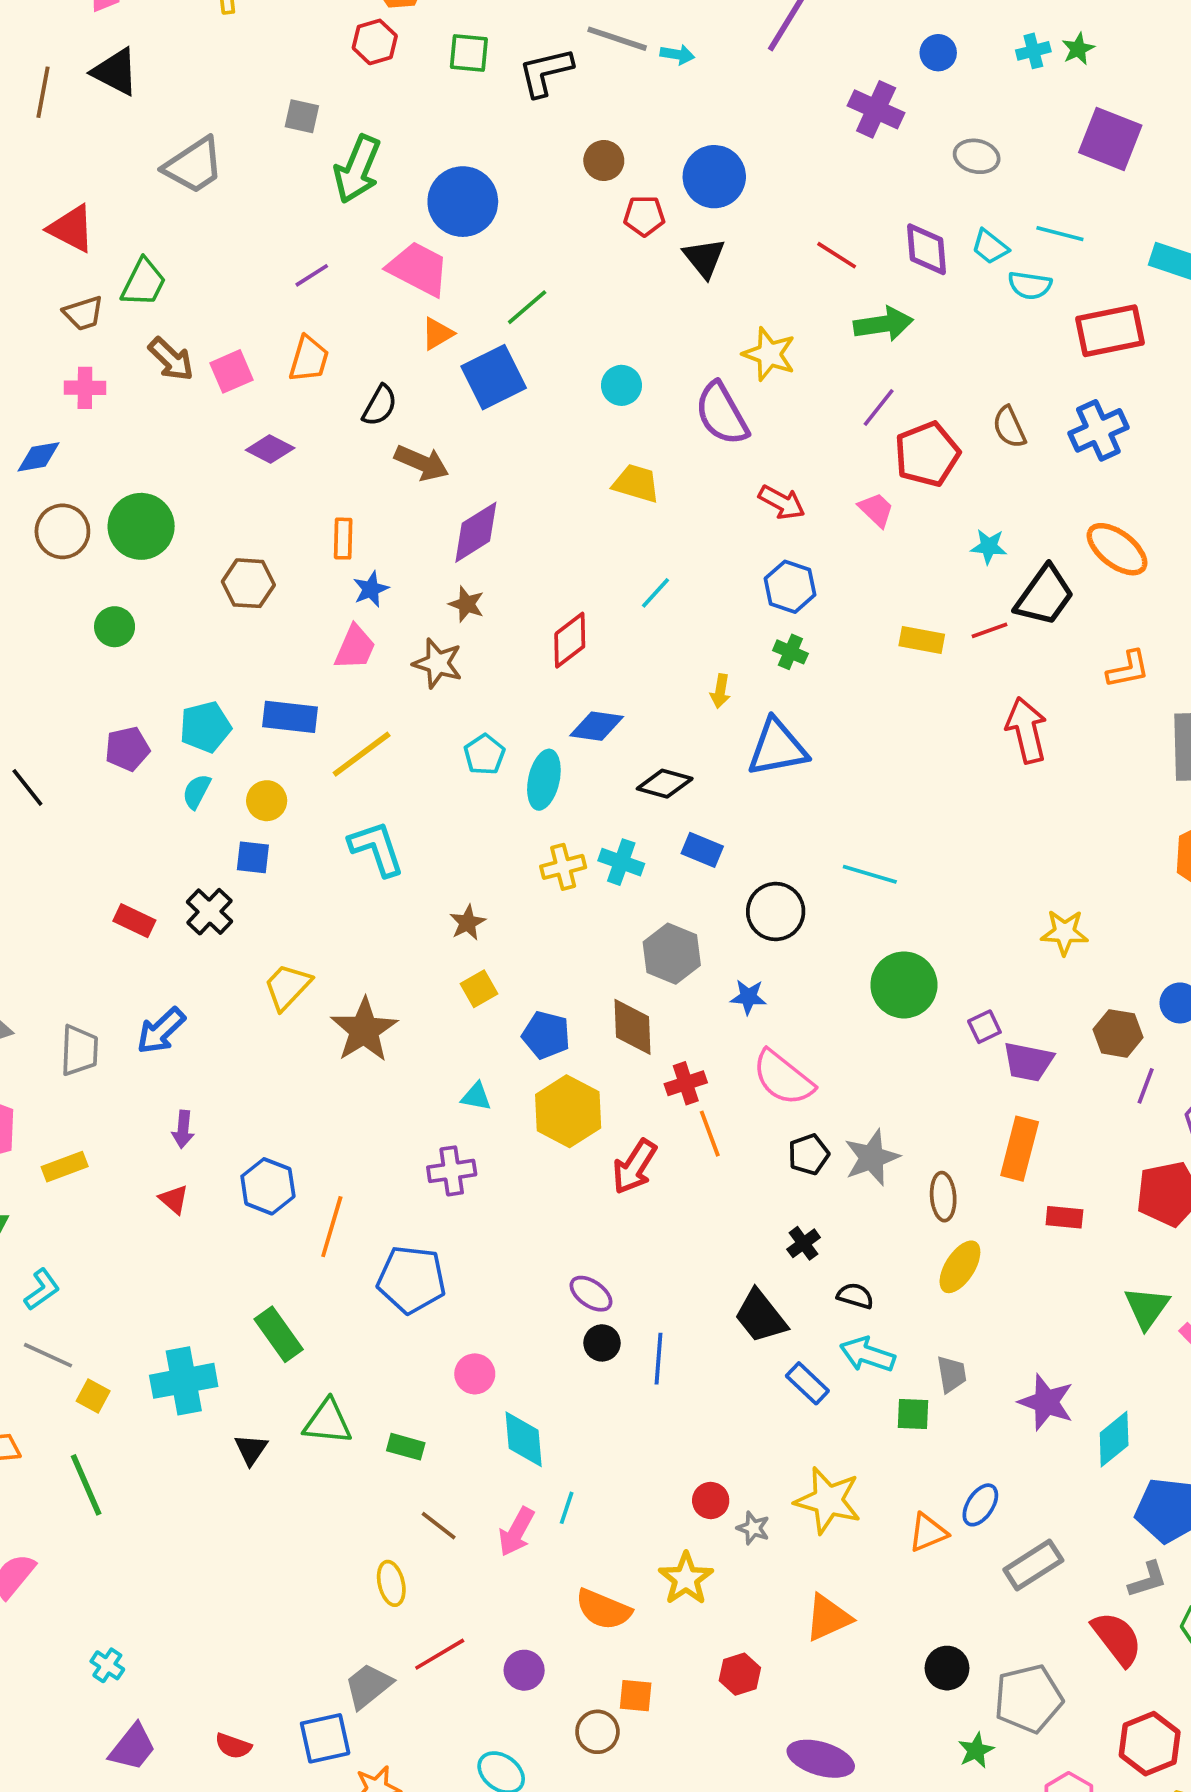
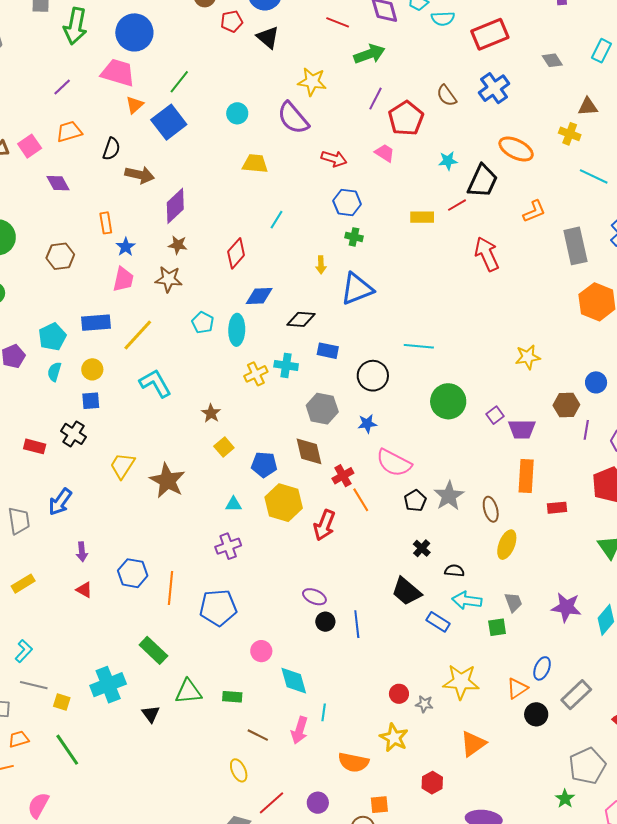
orange trapezoid: (309, 359) -> (69, 131), turned -112
purple diamond: (270, 449) -> (58, 183), turned 45
black circle: (947, 1668) -> (536, 714), moved

